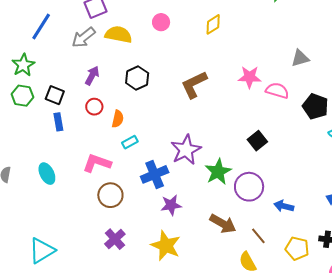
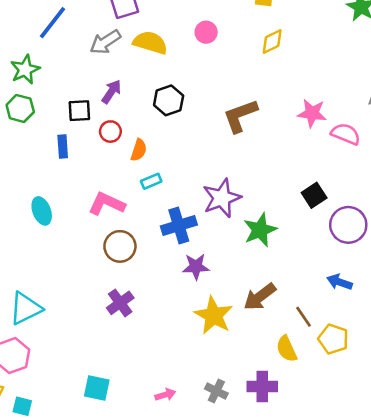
black square: (55, 95) -> (79, 111), moved, turned -30
purple circle: (249, 187) -> (348, 225), moved
brown arrow: (223, 224) -> (260, 297), turned 108
yellow star: (166, 246) -> (214, 315), moved
yellow pentagon: (297, 248) -> (333, 339), moved

